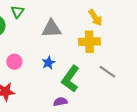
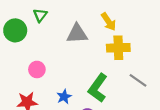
yellow arrow: (95, 18) -> (109, 22), moved
blue star: (48, 63) -> (64, 97), moved

